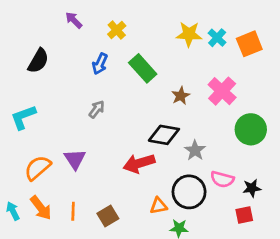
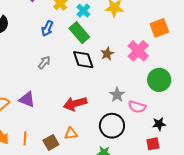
cyan cross: (217, 38) -> (83, 11), moved
orange square: (249, 44) -> (159, 28), moved
black diamond: (164, 135) -> (83, 60), moved, turned 60
purple triangle: (75, 159) -> (27, 99), turned -36
pink semicircle: (222, 179) -> (137, 107), moved
orange triangle: (159, 206) -> (71, 134), moved

